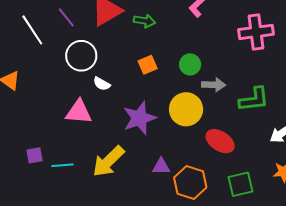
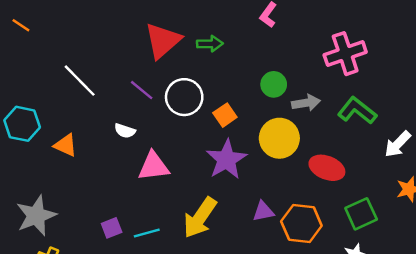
purple line: (66, 17) -> (142, 90), moved
pink cross: (256, 32) -> (345, 54), moved
white circle: (81, 56) -> (184, 97), moved
orange square: (148, 65) -> (225, 115), moved
white semicircle: (102, 84) -> (125, 131), moved
green L-shape: (254, 99) -> (357, 111), turned -124

